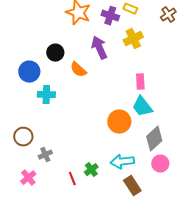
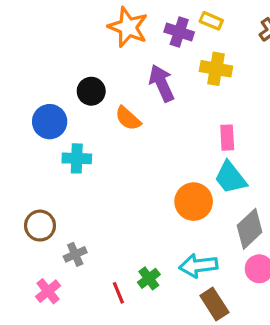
yellow cross: (133, 39) -> (216, 69), turned 36

